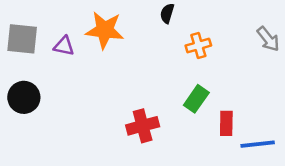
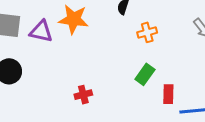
purple triangle: (64, 46) -> (41, 31), size x1.4
red cross: (143, 126) -> (83, 95), moved, size x0.7

